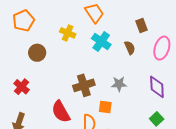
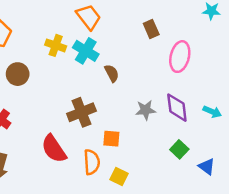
cyan cross: (101, 42) -> (86, 51), moved
brown semicircle: (130, 48) -> (112, 73), moved
gray star: (119, 84) -> (146, 110), moved

